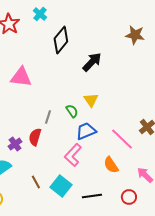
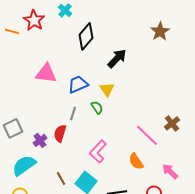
brown star: (135, 35) -> (160, 31), turned 30
yellow triangle: (91, 100) -> (107, 89), moved
blue trapezoid: (86, 131) -> (78, 84), moved

